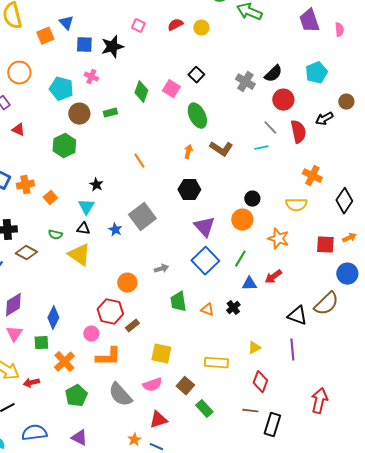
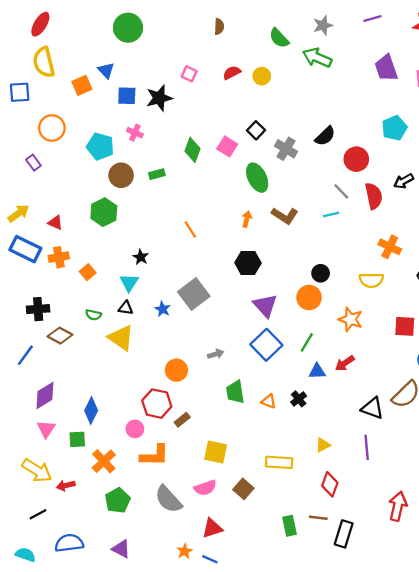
black semicircle: (273, 74) -> (325, 136), moved
gray cross: (245, 82) -> (286, 149), moved
red triangle: (18, 130) -> (55, 223), moved
green rectangle: (204, 409) -> (289, 526), moved, turned 30

